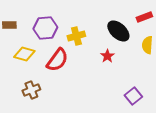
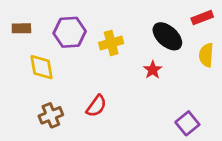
yellow diamond: (24, 54) -> (42, 67), turned 65
red semicircle: (57, 60) -> (96, 106), moved, size x0.7

